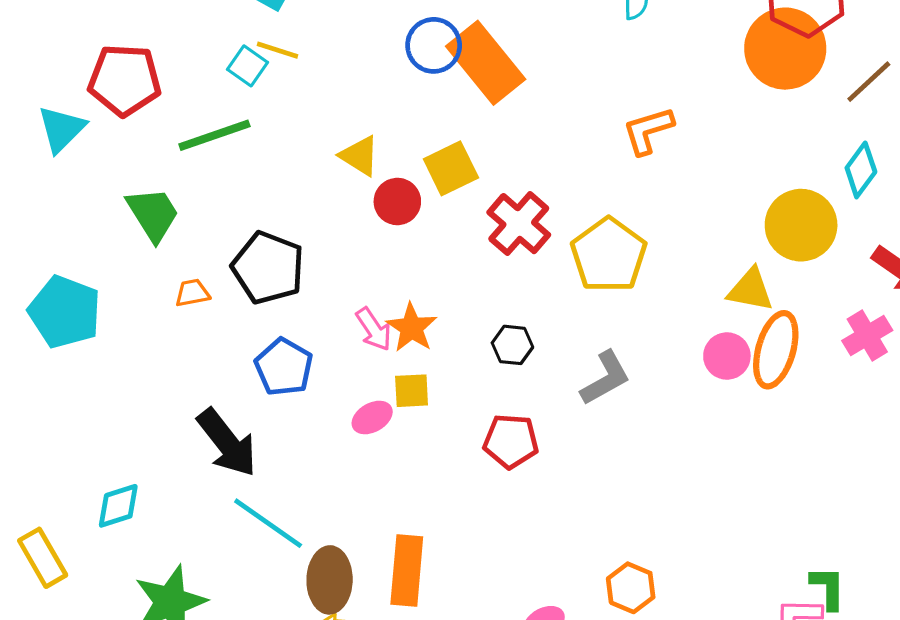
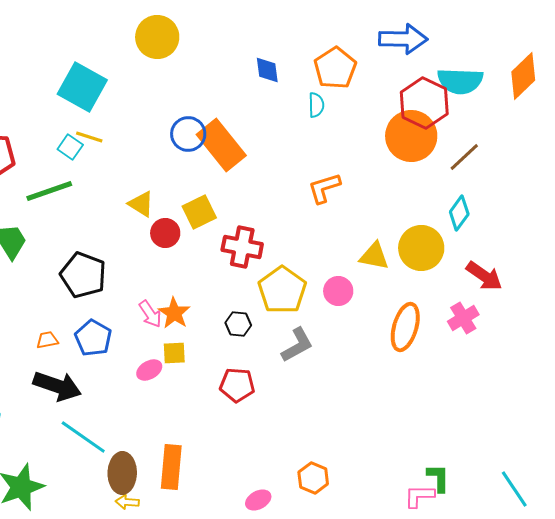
red cross: (519, 224) -> (242, 247), turned -30
yellow pentagon: (609, 255) -> (282, 290), moved
yellow triangle: (751, 290) -> (374, 256), moved
orange trapezoid: (192, 293) -> (47, 340), moved
pink circle: (727, 356) -> (338, 291), moved
black arrow: (227, 443) -> (57, 386), turned -33

